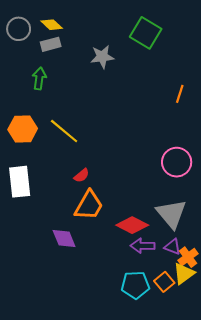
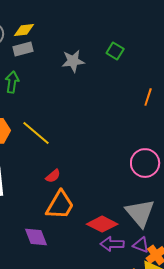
yellow diamond: (52, 25) -> (24, 30), turned -50
green square: (146, 33) -> (115, 51), moved, size x0.6

